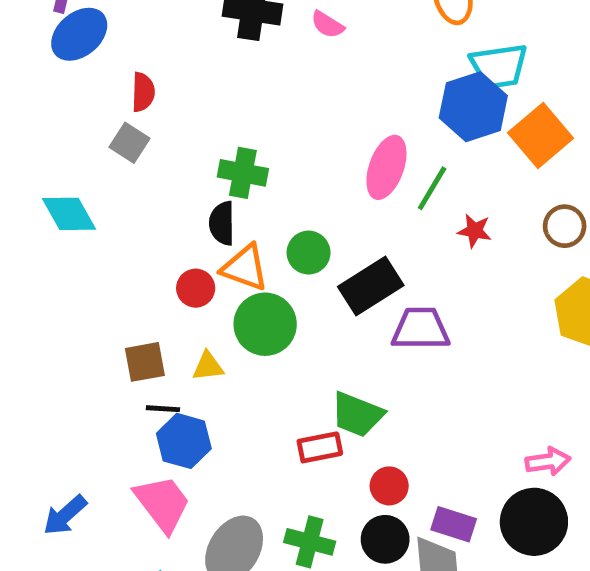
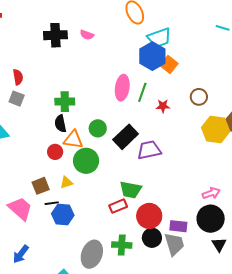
orange square: (541, 135) -> (169, 64), moved, size x0.7
red circle: (389, 486) -> (149, 216), size x1.6
pink trapezoid: (163, 504) -> (20, 209), moved

